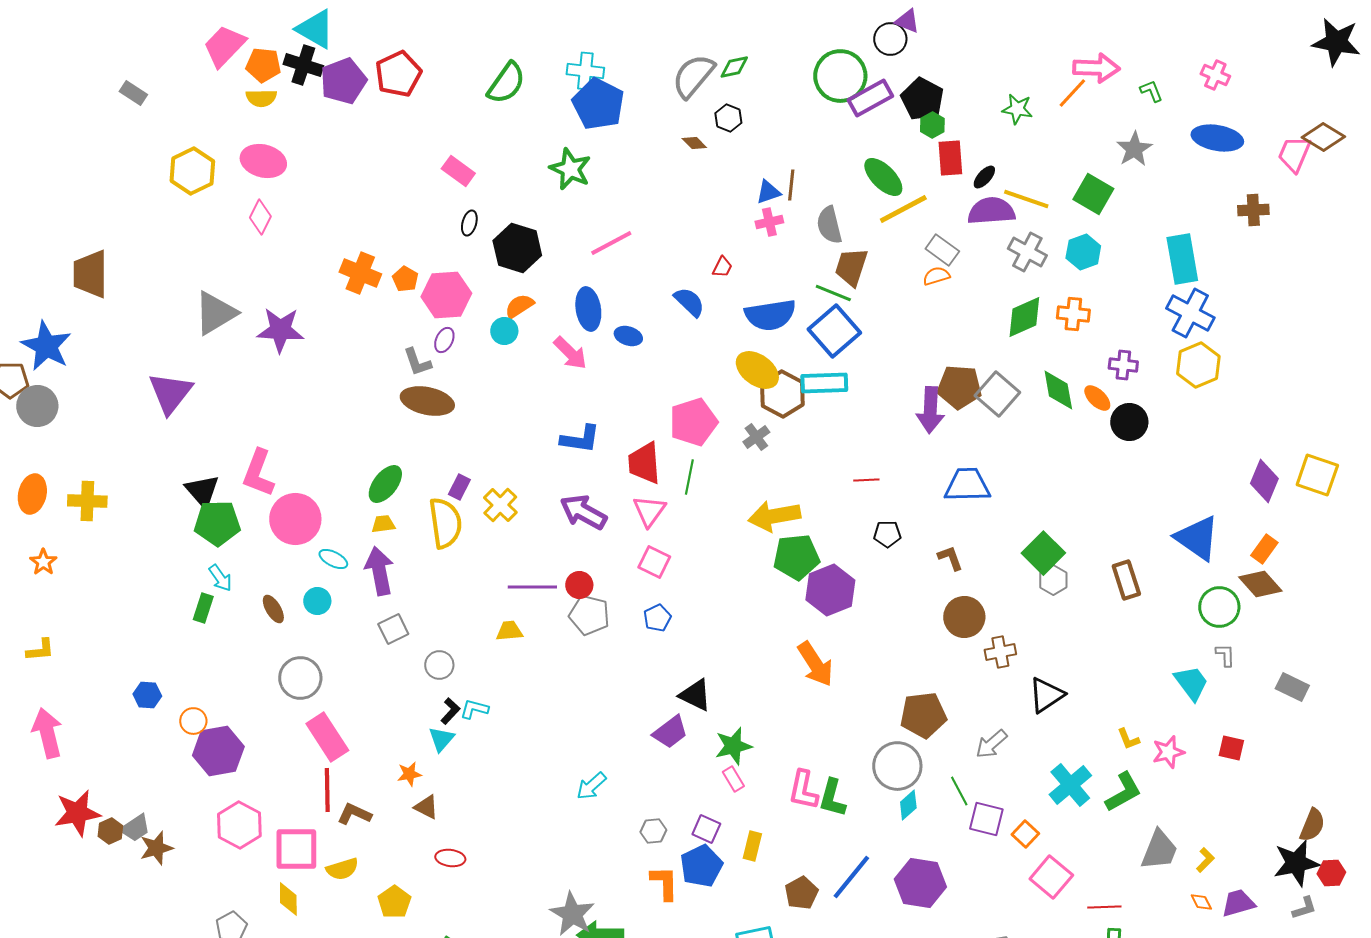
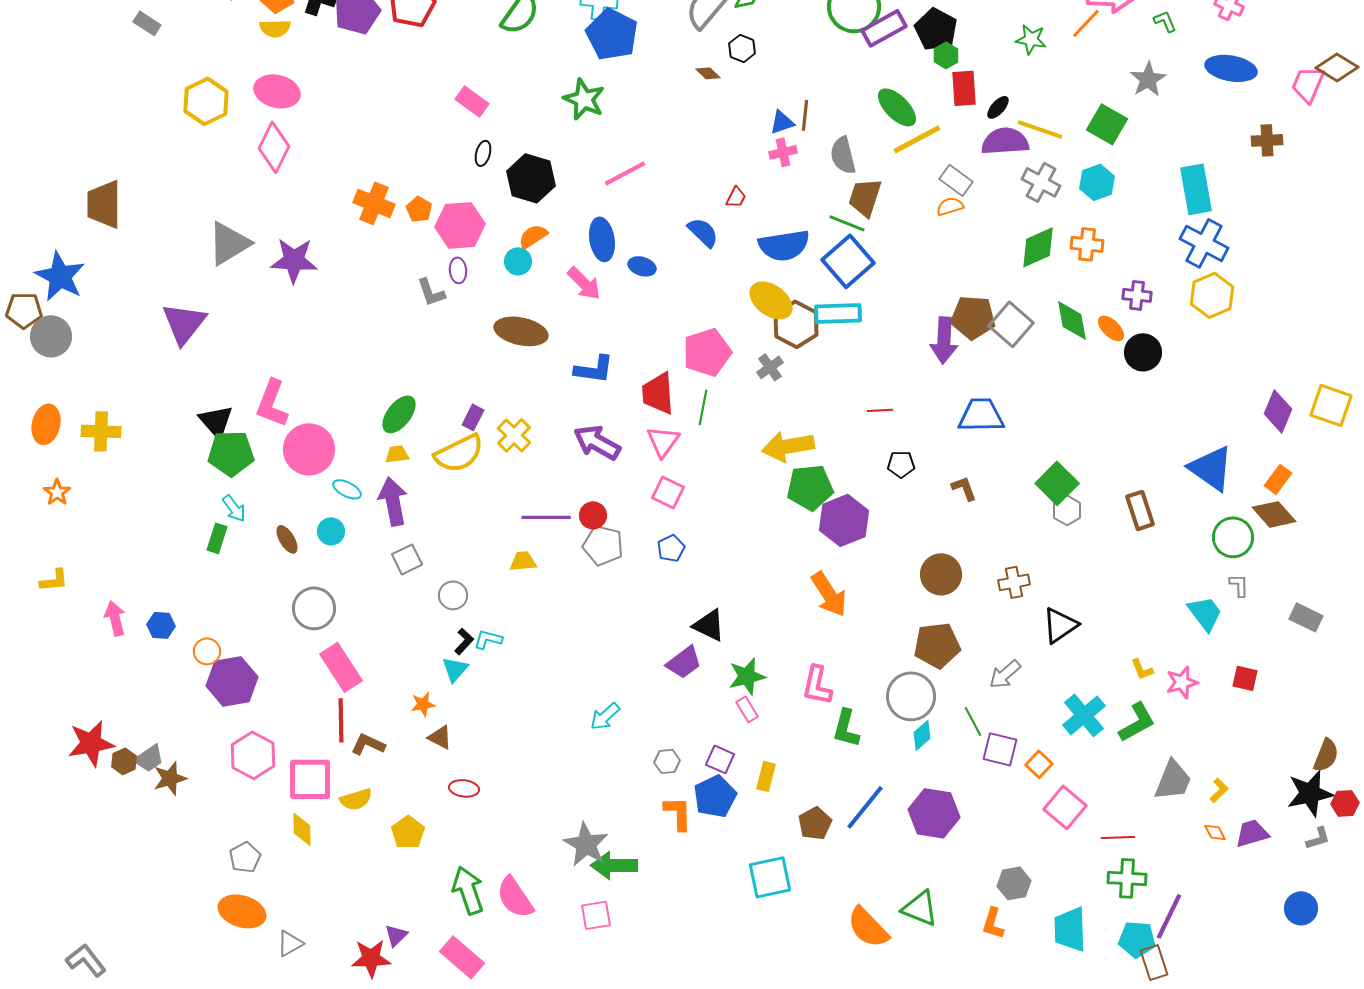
pink diamond: (260, 217) -> (274, 147), size x1.4
purple ellipse: (444, 340) -> (458, 270), turned -30
brown ellipse: (427, 401) -> (521, 331), moved
yellow semicircle: (445, 523) -> (459, 453), turned 72
brown circle: (964, 617) -> (941, 574), moved
pink arrow: (47, 733) -> (115, 618), moved, size x0.7
pink L-shape: (803, 790) -> (817, 685), moved

